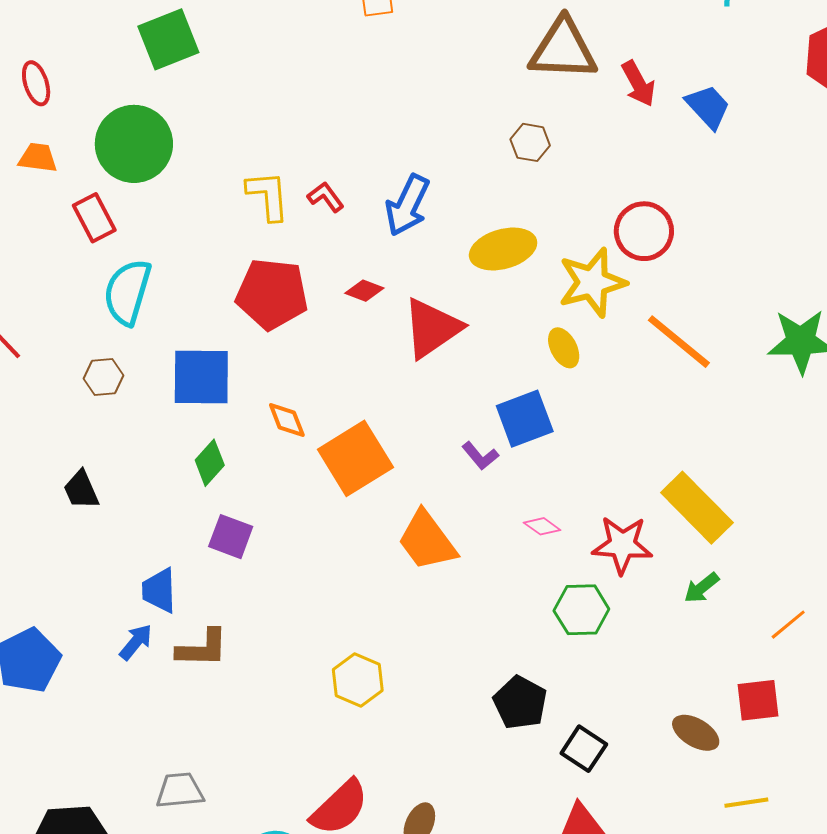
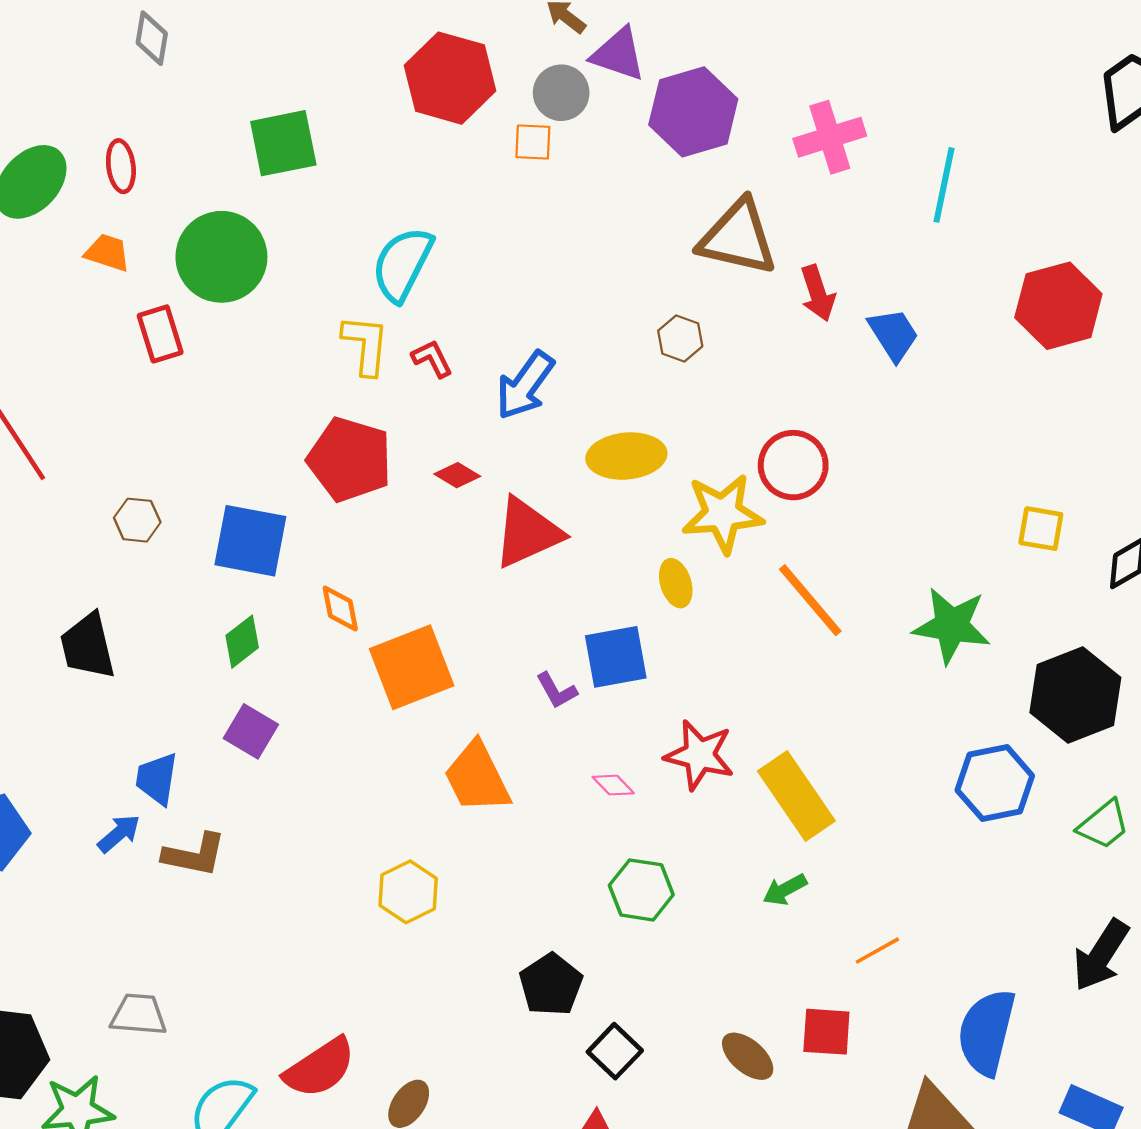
cyan semicircle: (127, 292) -> (402, 264), moved
black trapezoid: (81, 490) -> (88, 646), size x1.4
red star: (622, 545) -> (699, 755), moved
yellow hexagon: (358, 680) -> (408, 892), moved

